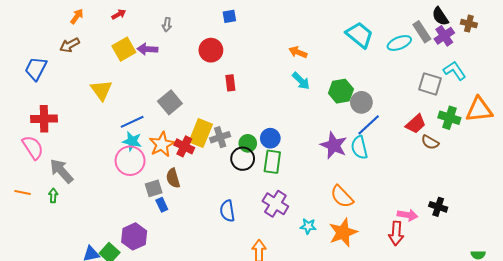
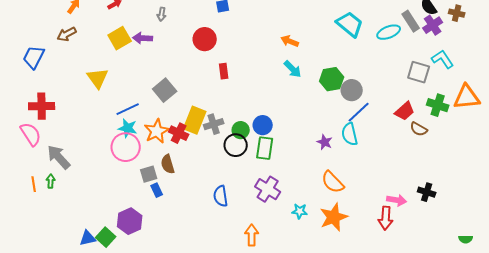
purple star: (334, 145) -> (325, 142), moved, size x0.6
orange line: (23, 192) -> (34, 184), moved, turned 70

